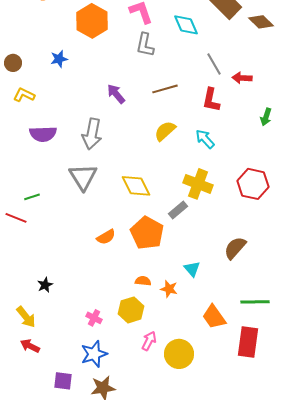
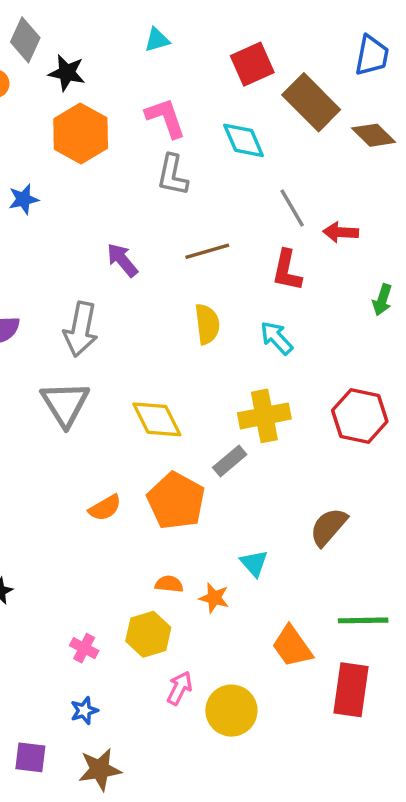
yellow semicircle: (165, 131) -> (207, 324), turned 125
yellow cross: (198, 184) -> (264, 416), turned -32
blue star: (94, 354) -> (84, 711), size x0.6

